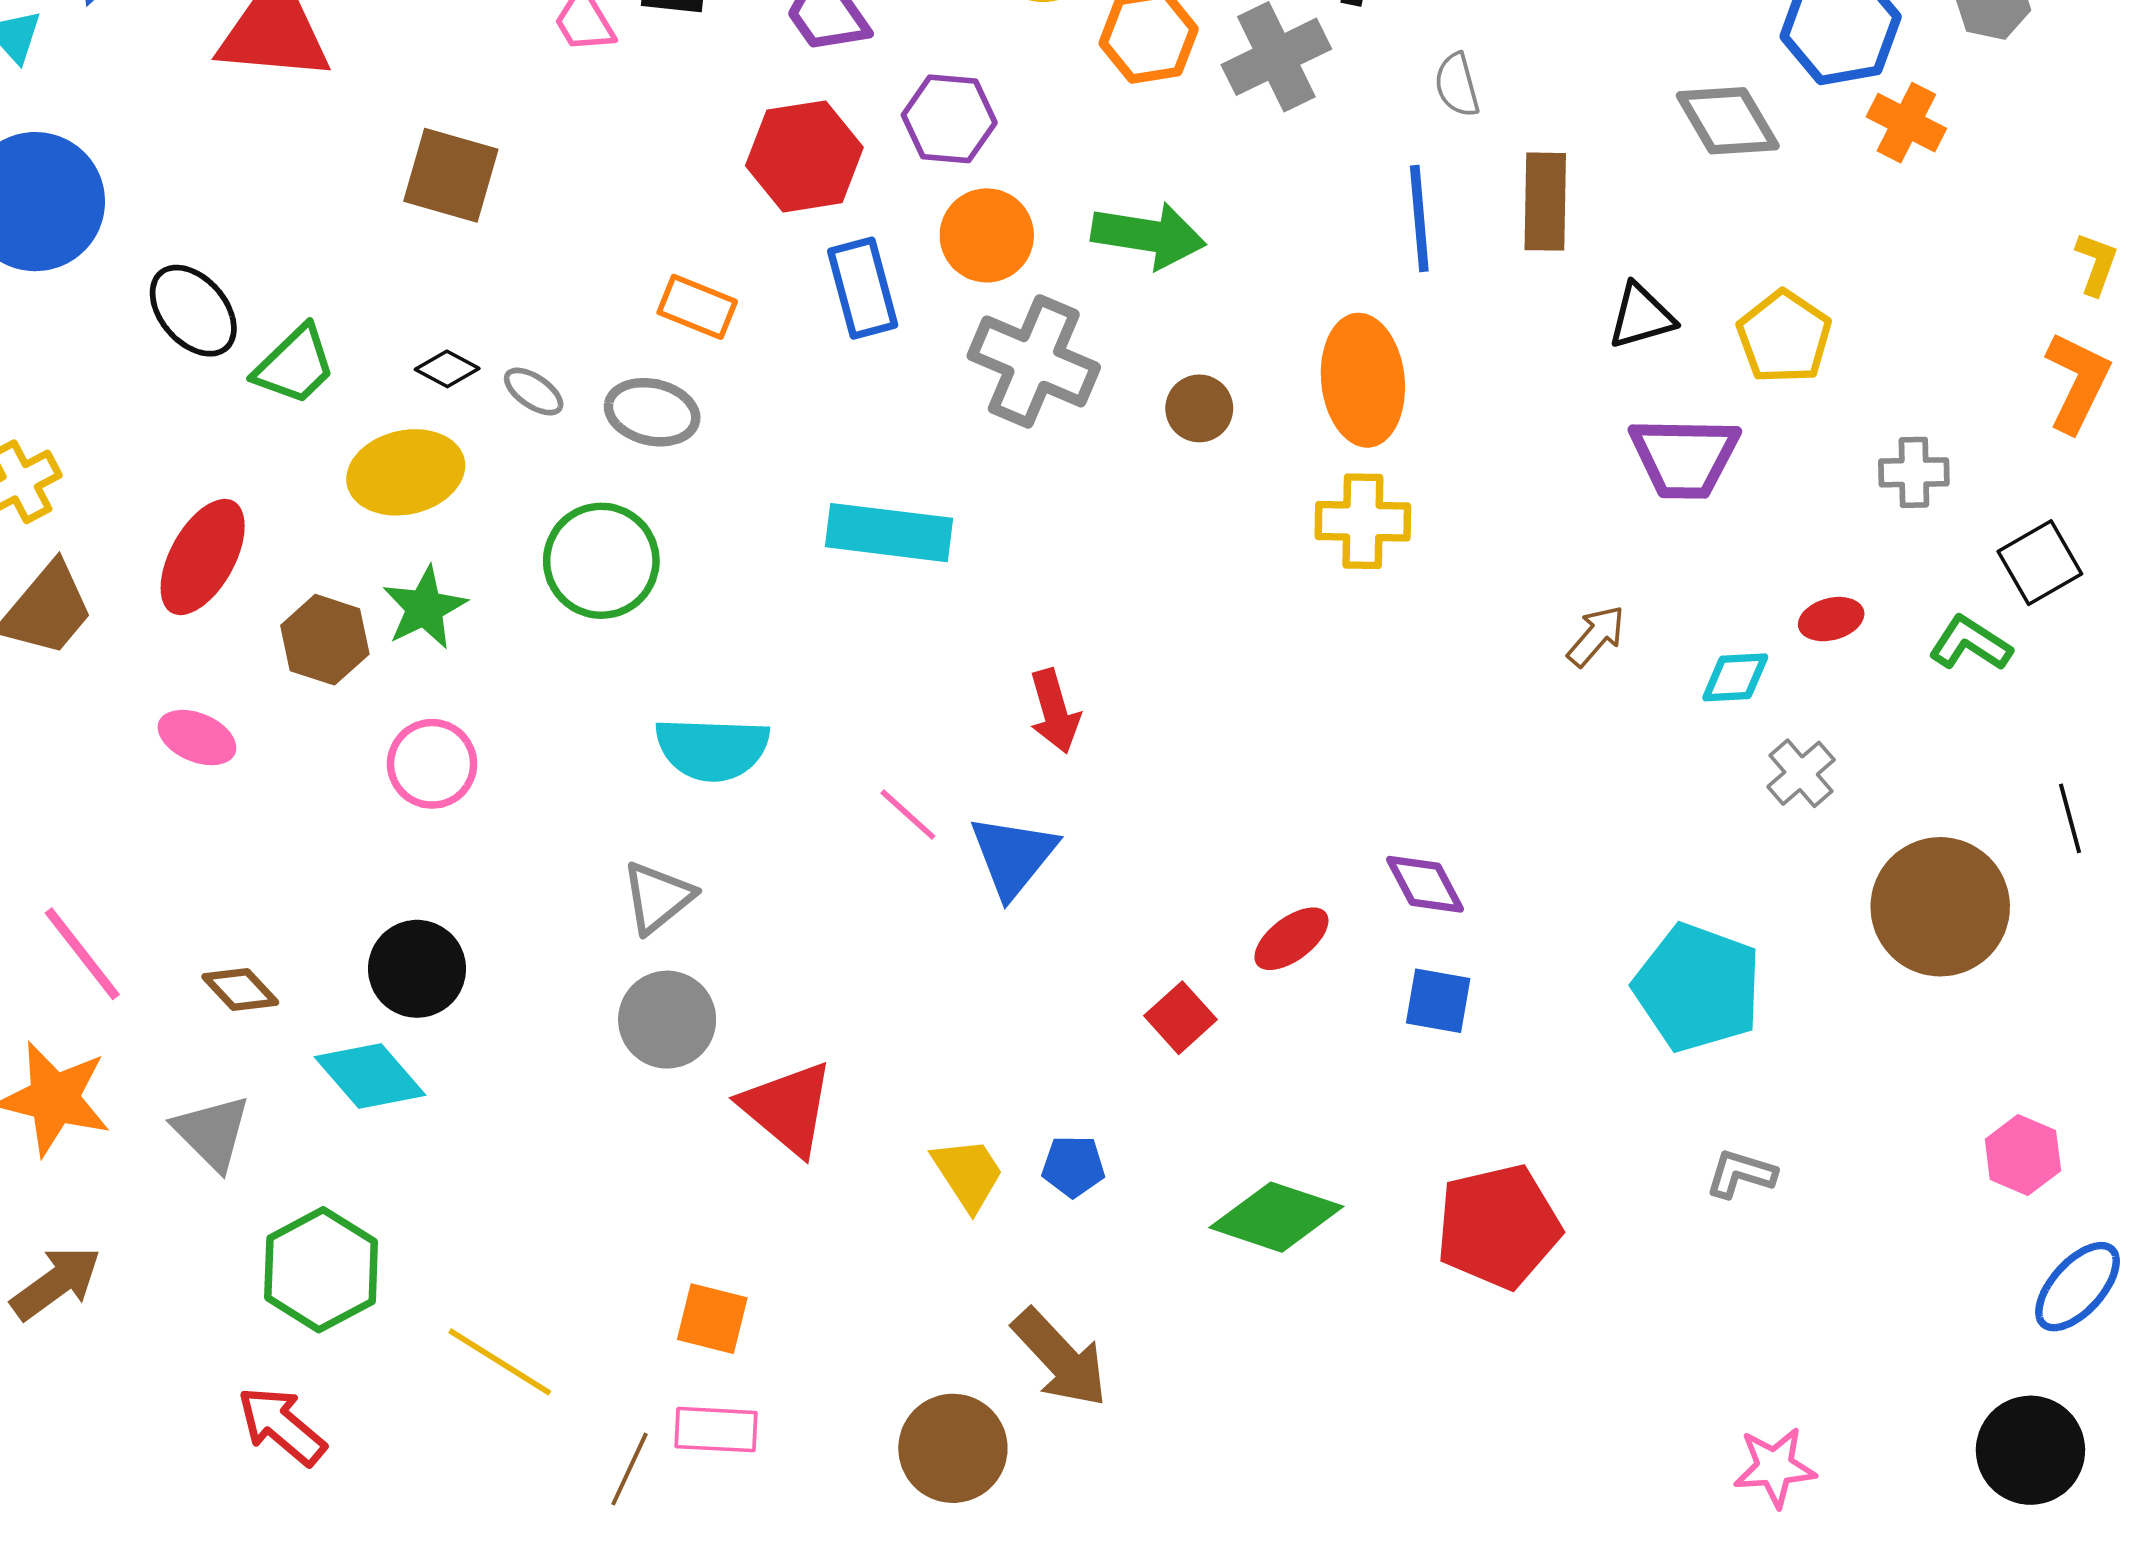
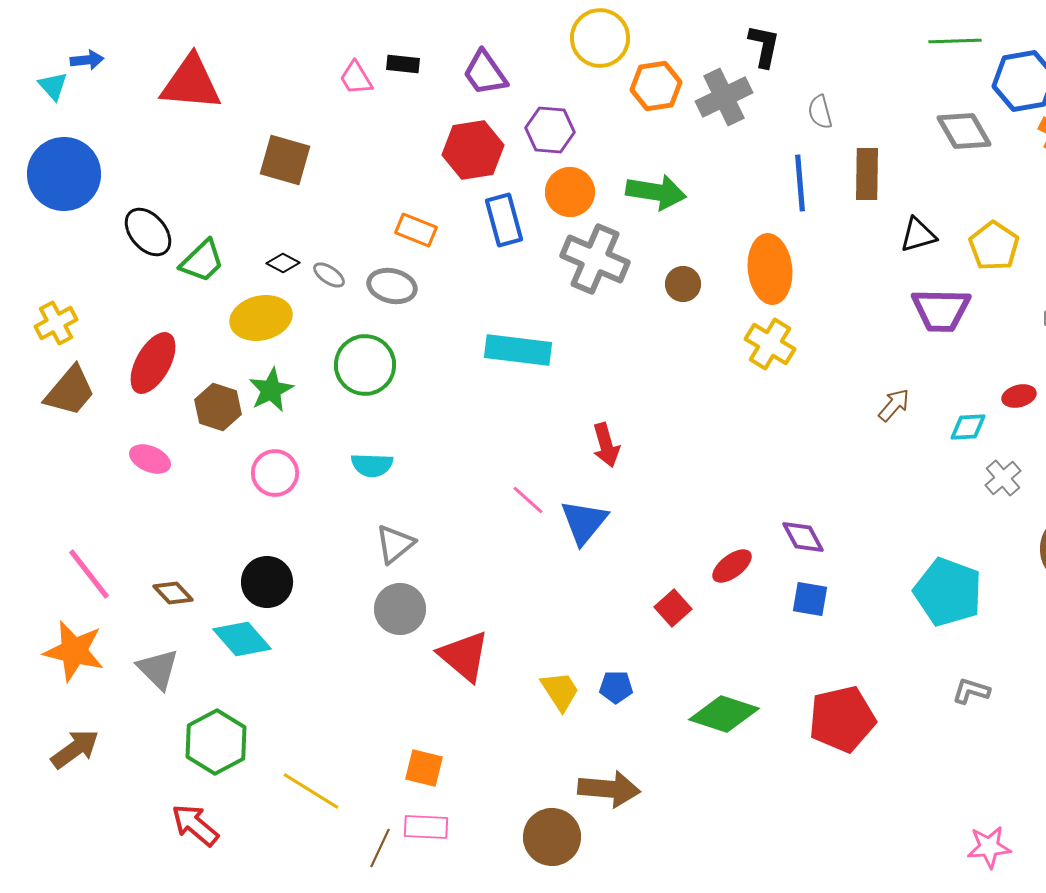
yellow cross: (1363, 521) -> (770, 344), turned 30
cyan semicircle: (712, 749) -> (372, 465), moved, size x0.7
brown arrow: (1060, 1358) -> (609, 789), turned -42

